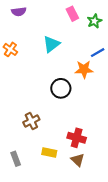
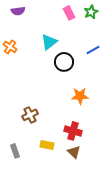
green star: (94, 21) -> (91, 12), moved
orange star: (84, 69) -> (80, 96), moved
black circle: (61, 88) -> (64, 62), moved

